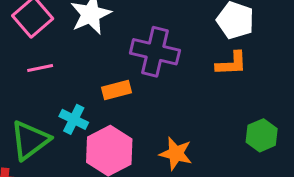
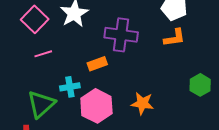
cyan cross: (74, 119) -> (70, 87), turned -30

